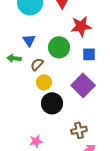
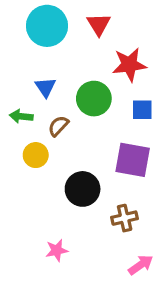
yellow circle: (44, 82) -> (36, 155), moved
purple square: (83, 85) -> (133, 160), turned -35
brown cross: (79, 130) -> (125, 218), moved

